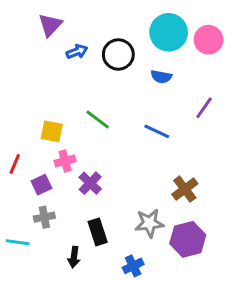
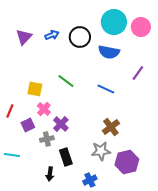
purple triangle: (50, 25) -> (24, 37), moved
blue semicircle: (161, 77) -> (109, 52), size x1.5
pink cross: (65, 161) -> (44, 109), turned -32
brown cross: (185, 189) -> (111, 127), moved
gray cross: (44, 217) -> (47, 139), moved
cyan line: (18, 242) -> (12, 155), moved

